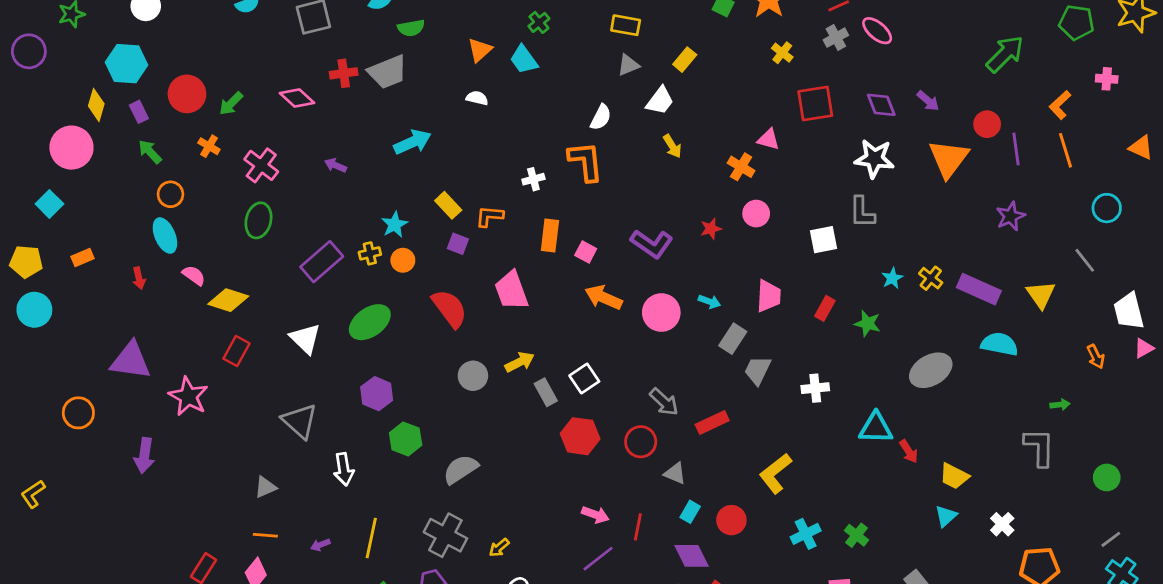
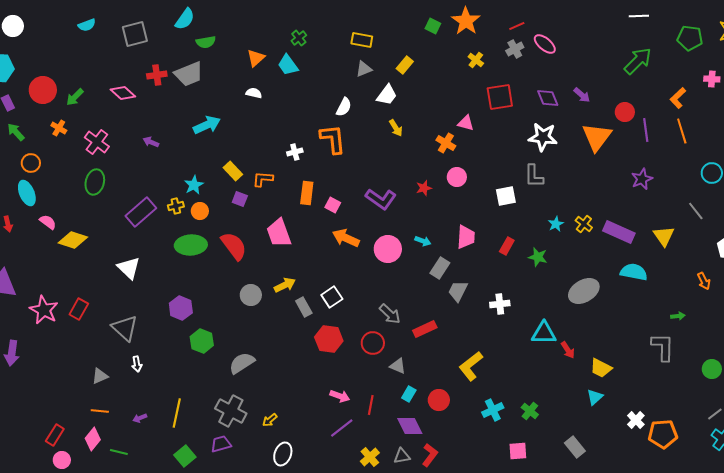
green ellipse: (370, 322) -> (191, 245), moved, turned 32
red rectangle: (236, 351) -> (79, 309), moved
white arrow: (344, 469) -> (137, 364), moved, size x0.7
white cross: (1002, 524) -> (636, 420), moved

